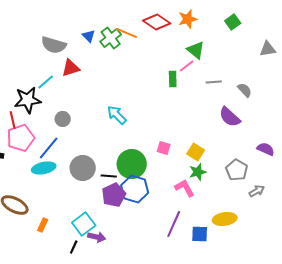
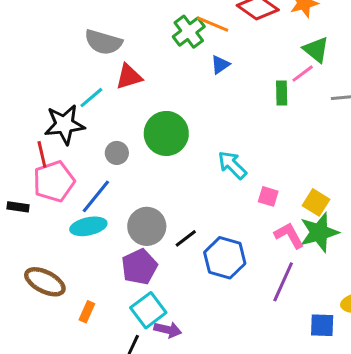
blue triangle: (89, 36) -> (220, 65), moved, turned 40
cyan arrow: (117, 115) -> (232, 165), moved
green circle: (132, 164) -> (166, 133), moved
green star: (198, 172) -> (319, 232), size x1.5
black line: (109, 176) -> (186, 238), turned -42
pink L-shape: (185, 188) -> (289, 235), moved
purple pentagon: (114, 195) -> (139, 267), moved
purple line: (174, 224) -> (283, 282), moved

